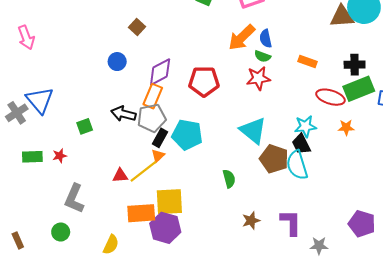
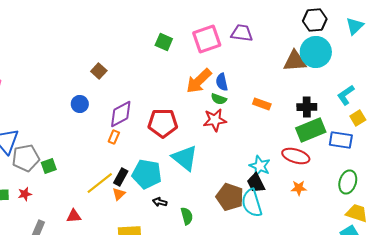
orange rectangle: (153, 96) -> (114, 137), size x0.6
red ellipse: (331, 97) -> (296, 156), moved
black arrow: (123, 114) -> (160, 202), moved, size x0.6
gray pentagon: (152, 118) -> (26, 158), moved
cyan star: (305, 126) -> (260, 166), turned 30
orange star: (346, 127) -> (299, 188), moved
cyan triangle: (253, 131) -> (185, 158), moved
yellow line: (143, 171) -> (100, 183), moved
red triangle: (120, 176) -> (74, 216), moved

